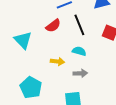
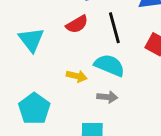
cyan semicircle: (79, 51) -> (109, 65), size x1.5

